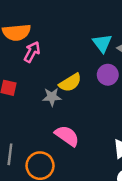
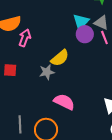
cyan triangle: (102, 43) -> (81, 22), turned 30
purple circle: (108, 75) -> (85, 34), moved

